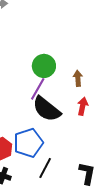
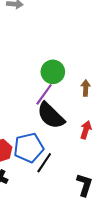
red arrow: (83, 106) -> (86, 130), moved
black line: (45, 168) -> (44, 163), moved

